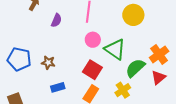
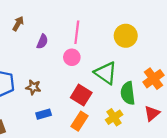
pink circle: (93, 40) -> (72, 57), moved
green semicircle: (135, 68) -> (128, 93), turned -55
red triangle: (159, 77) -> (152, 113), moved

